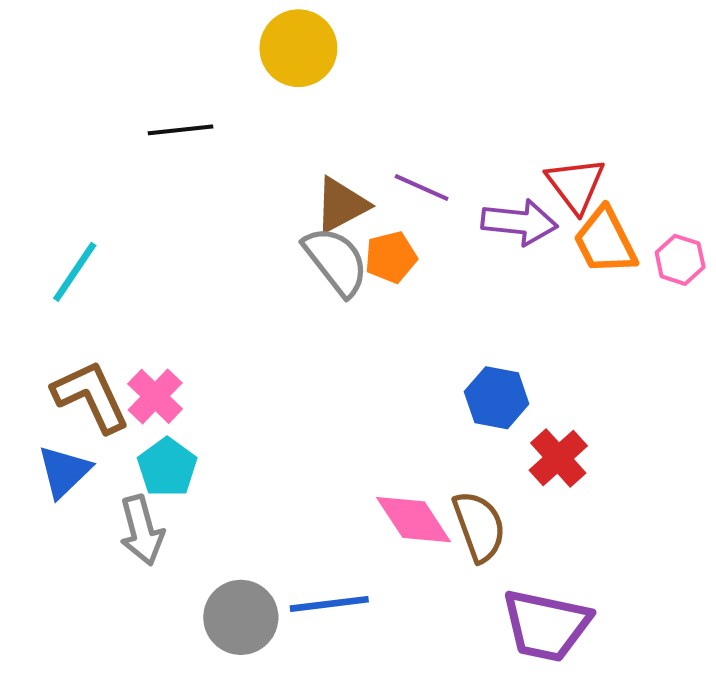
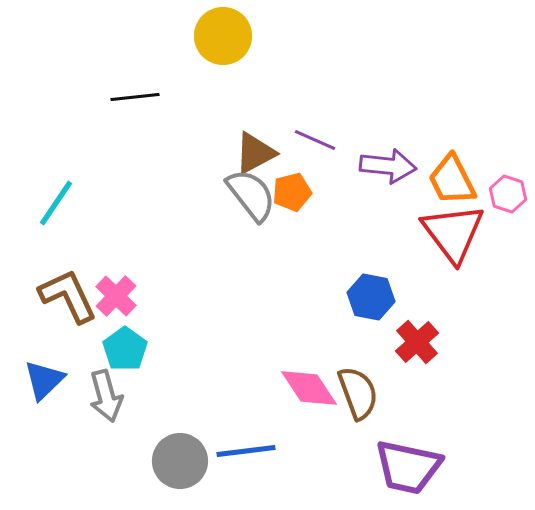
red triangle: (576, 185) -> (453, 233), moved, size x1.4
blue triangle: (64, 471) -> (44, 380), moved

